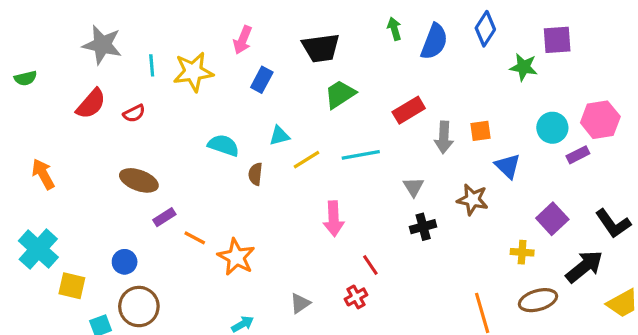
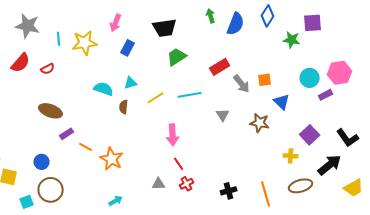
cyan triangle: (279, 136) -> (131, 83), moved
gray arrow: (444, 137) -> (242, 84), turned -42
black cross: (423, 227) -> (229, 191), moved
red line: (370, 265) -> (179, 164), moved
gray triangle: (300, 303) -> (159, 184), moved, turned 32

